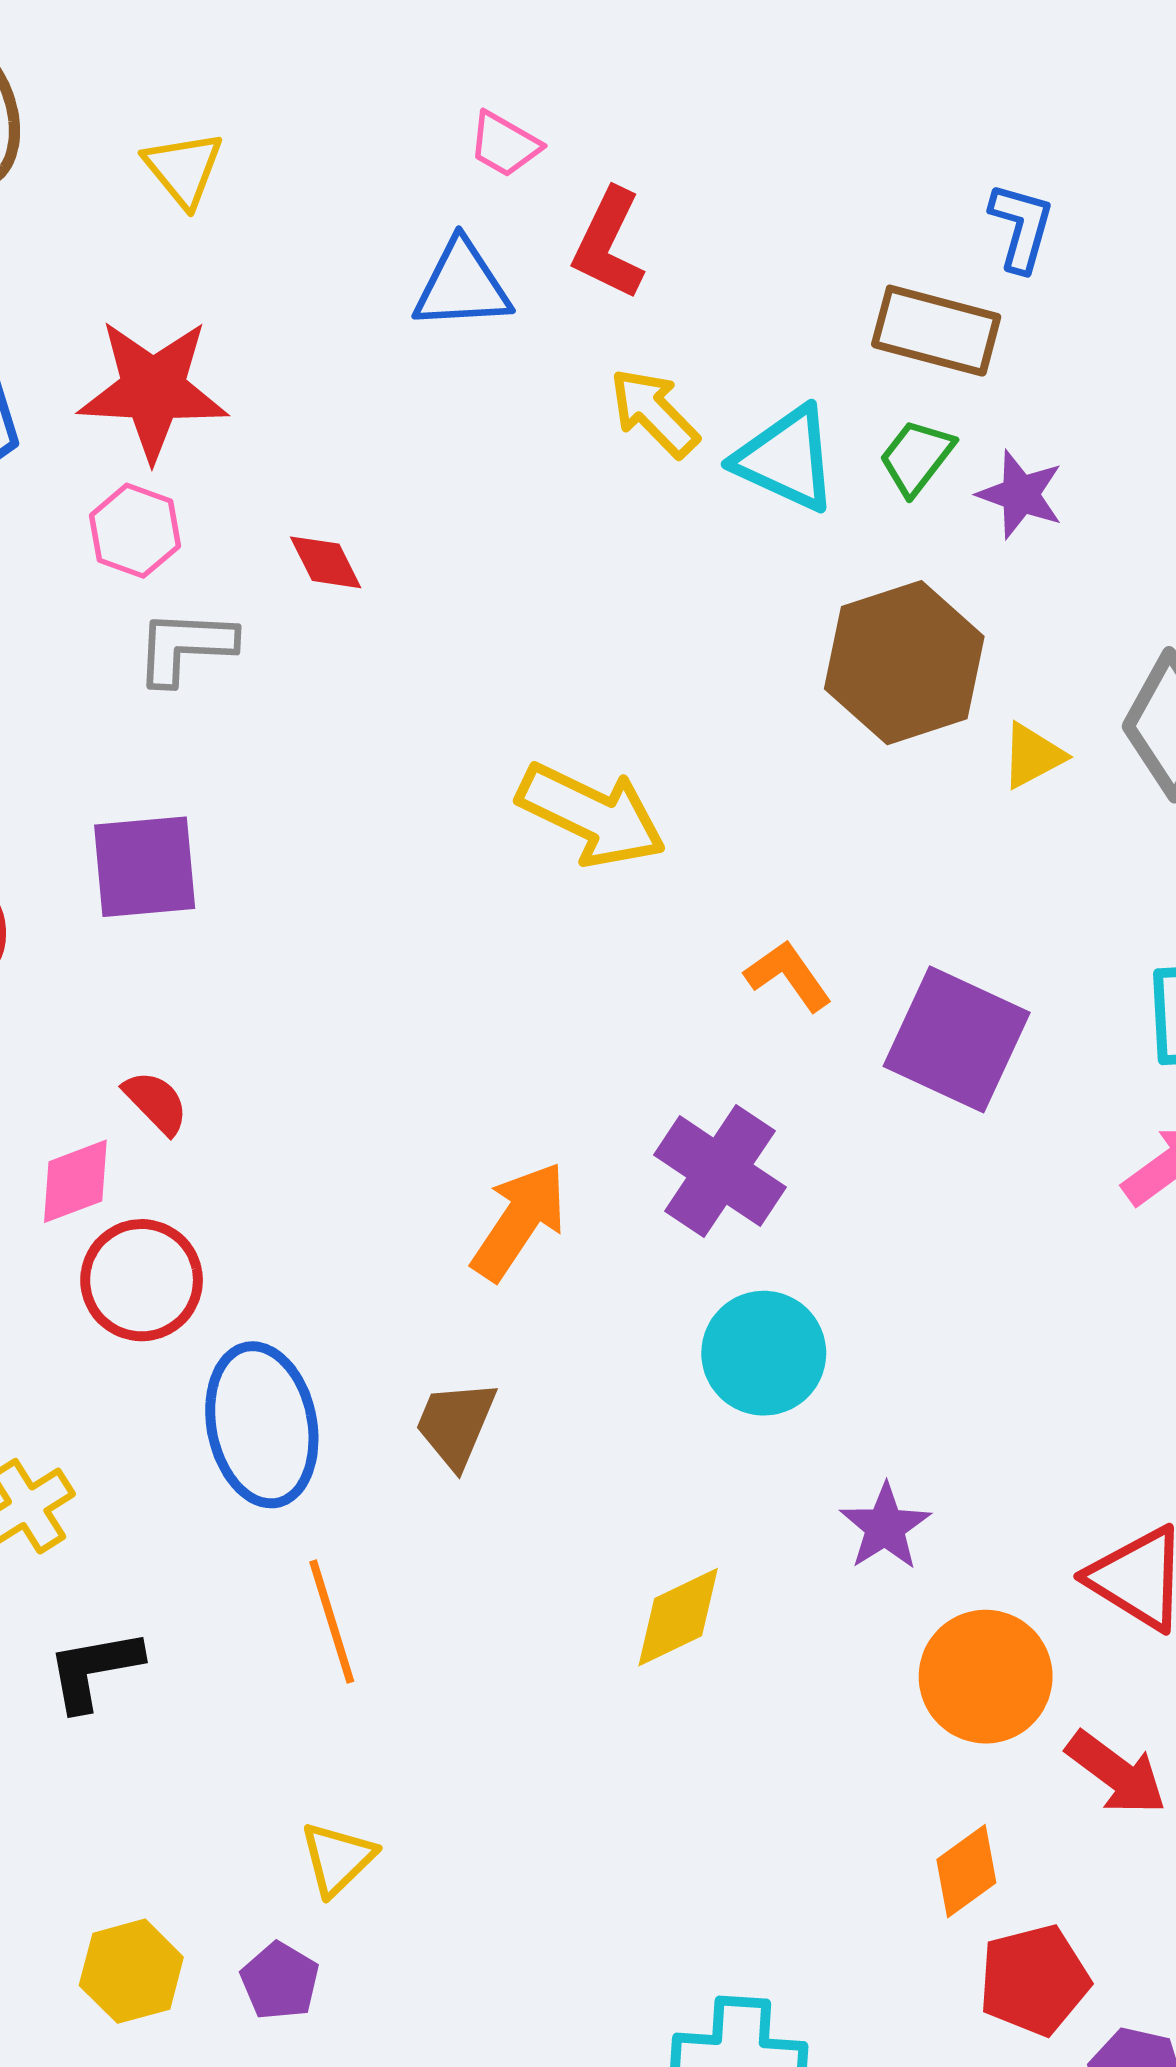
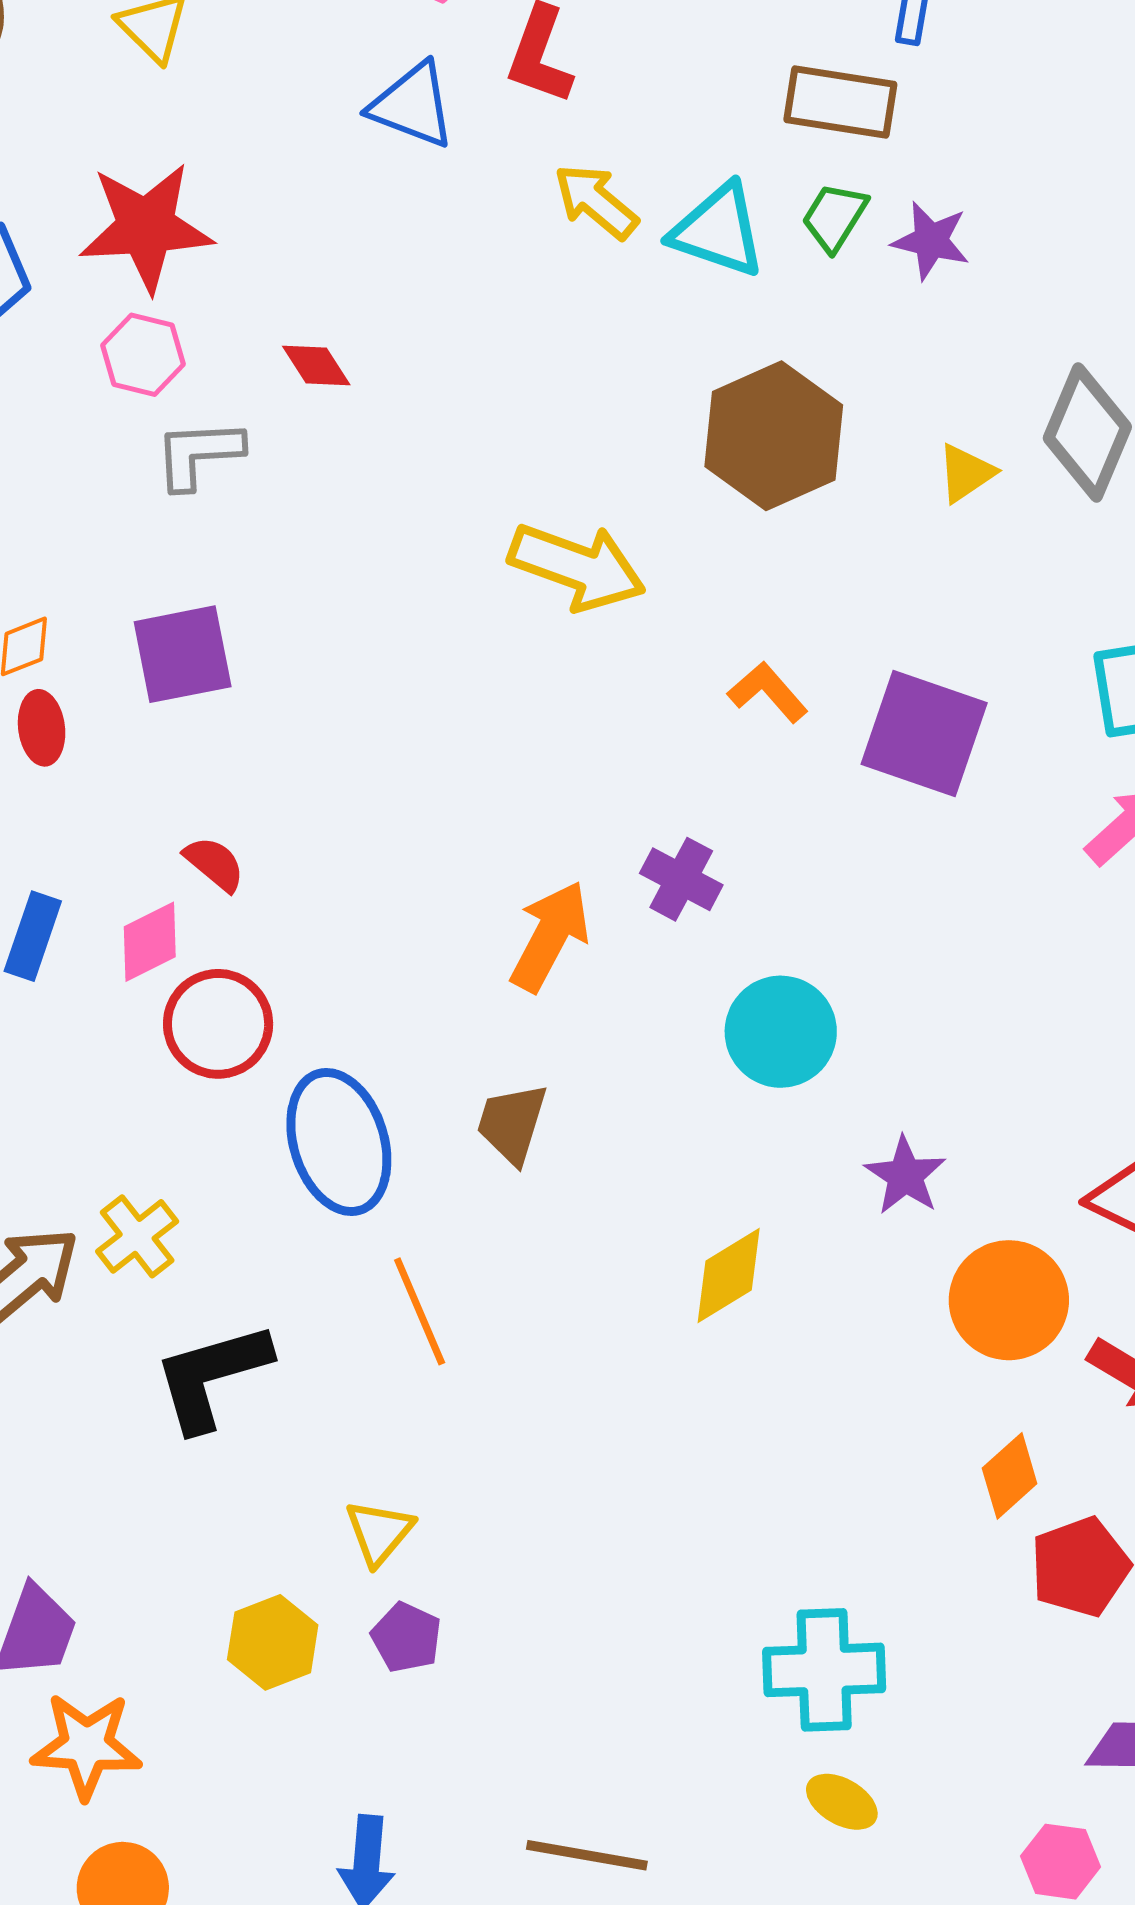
blue triangle: (462, 285) -> (413, 105), turned 30
brown hexagon: (904, 663) -> (774, 436), moved
purple cross: (720, 1171) -> (681, 879), moved, size x0.7
black L-shape: (94, 1670) -> (212, 1376), size x1.4
yellow triangle: (338, 1859) -> (379, 1532), moved

